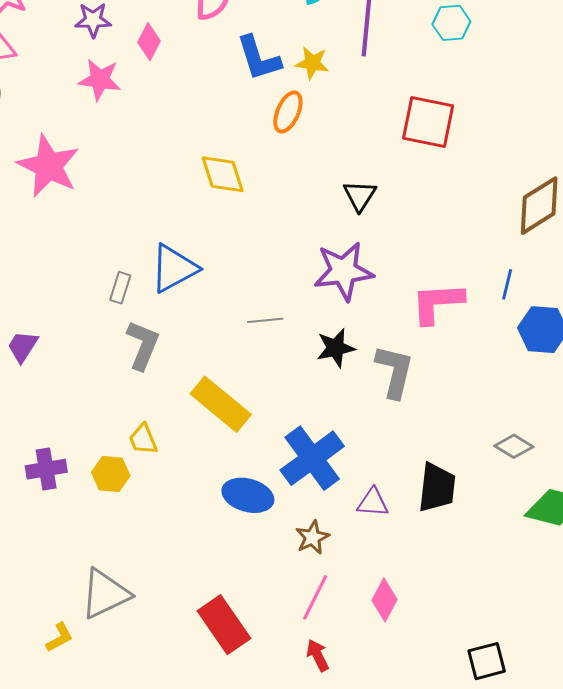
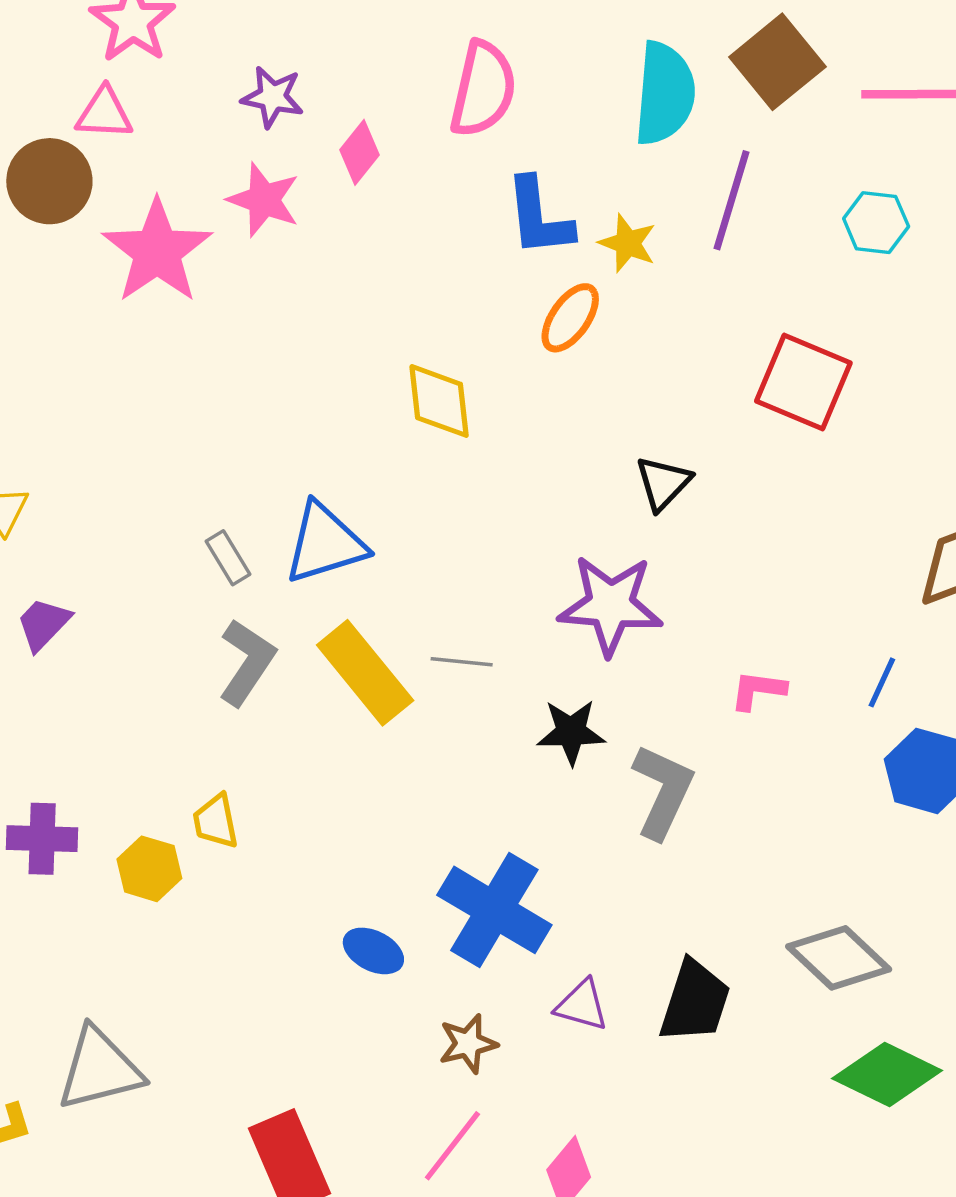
pink star: (48, 166) -> (157, 251), moved
gray rectangle: (120, 288) -> (228, 558), turned -60
pink L-shape: (437, 303) -> (758, 690), size x0.6
yellow rectangle: (221, 404) -> (365, 673), moved
gray diamond: (514, 446) -> (839, 958), size x1.5
blue cross: (312, 458) -> (494, 910), turned -34
blue ellipse: (248, 495) -> (373, 951), size x0.7

